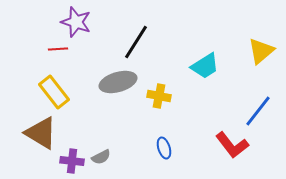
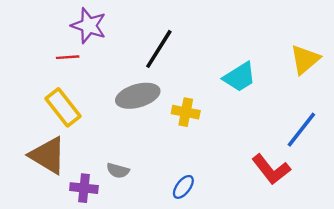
blue ellipse: (164, 148) -> (183, 187), moved, turned 55
gray semicircle: (101, 157) -> (118, 171), moved, turned 42

